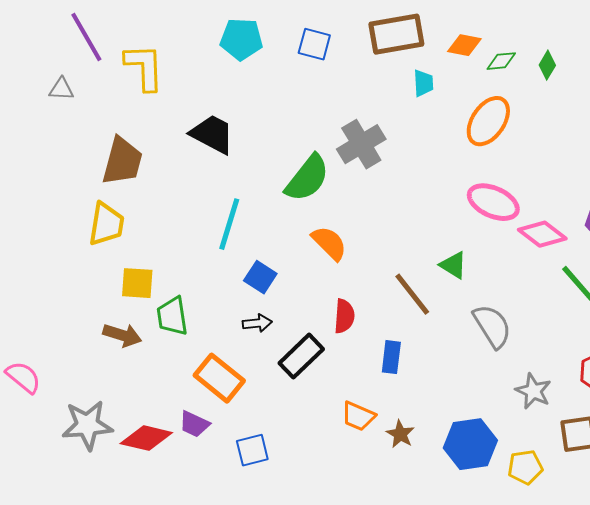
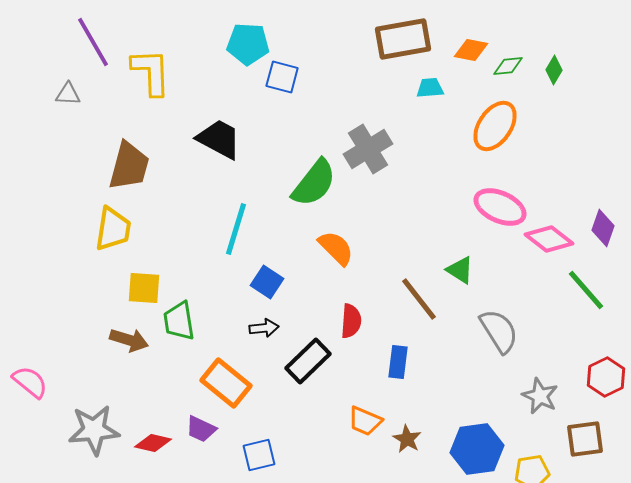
blue square: (314, 44) -> (282, 77), moved
cyan trapezoid: (423, 83) -> (430, 88), turned -92
red diamond: (146, 438) -> (153, 443), size x0.7

